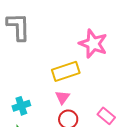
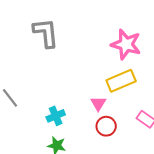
yellow rectangle: (66, 71) -> (121, 81), moved

